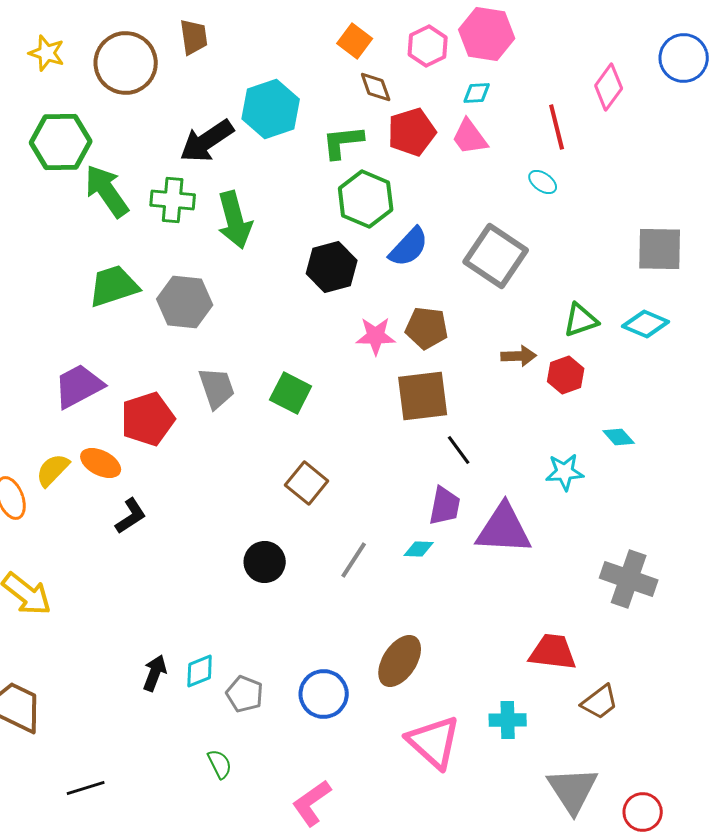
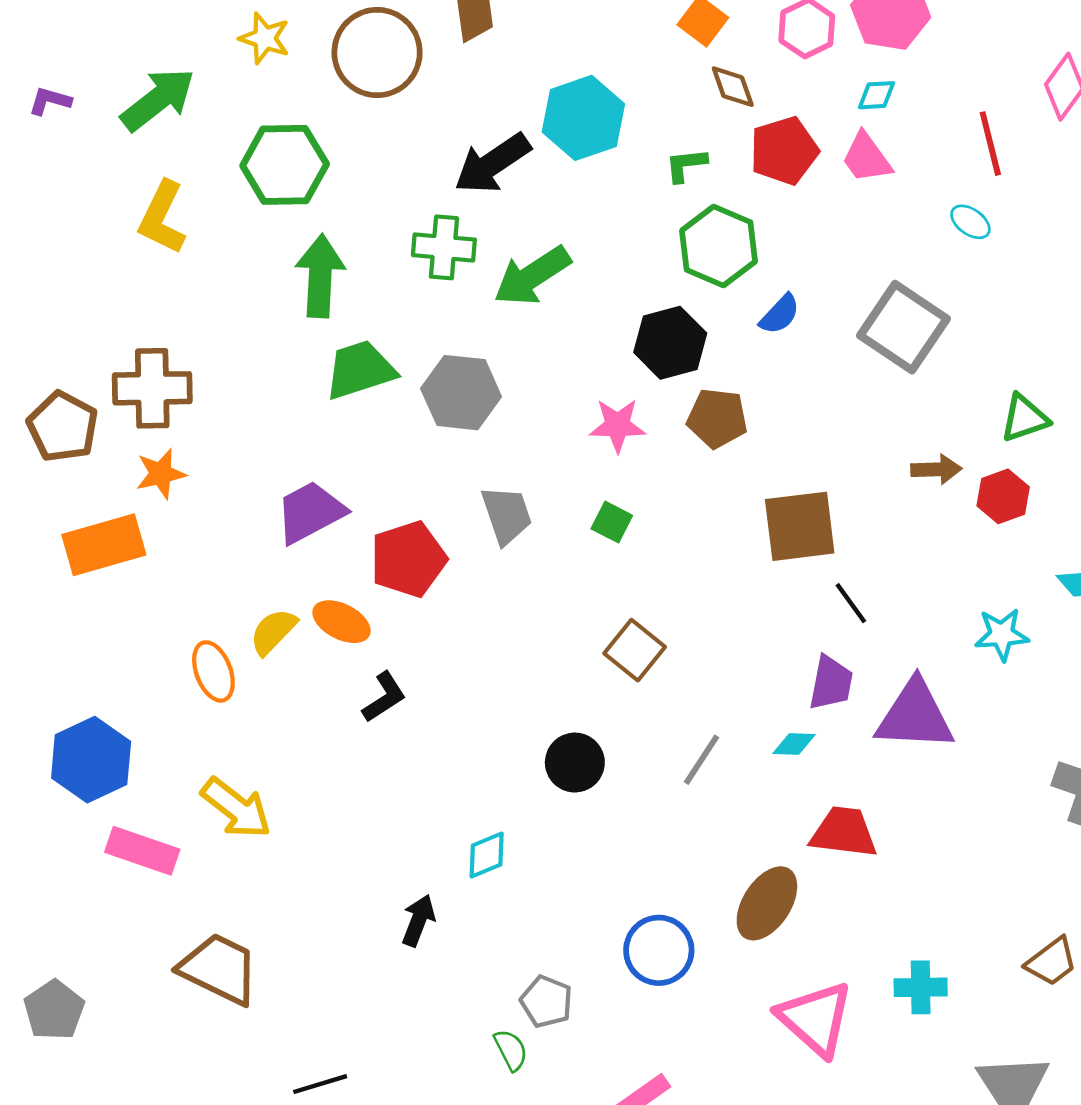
green L-shape: (343, 142) -> (686, 165), size x0.7
green arrow: (107, 191) -> (320, 276), moved, turned 38
green arrow: (235, 220) -> (532, 276), turned 72
blue semicircle: (409, 247) -> (780, 314), size x0.7
brown pentagon: (427, 328) -> (717, 418), moved
pink star: (376, 336) -> (618, 425), moved
green square: (291, 393) -> (612, 522), size x0.7
red trapezoid: (553, 652) -> (844, 832), moved
cyan diamond: (200, 671) -> (487, 855), moved
gray pentagon: (245, 694) -> (546, 1002), moved

